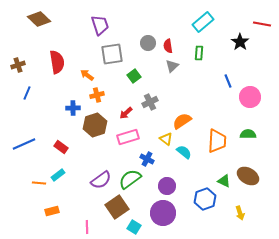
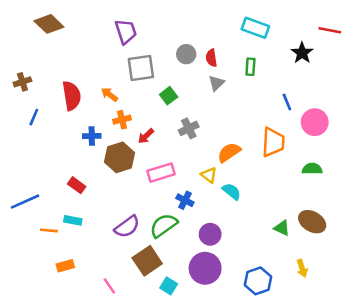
cyan rectangle: (203, 22) -> (255, 28), turned 60
red semicircle: (57, 62) -> (72, 96), moved
red arrow: (126, 113) -> (146, 136), moved
orange trapezoid: (217, 141) -> (273, 142), moved
blue line: (24, 144) -> (25, 202), moved
cyan rectangle: (58, 175) -> (73, 220), turned 48
blue hexagon: (205, 199) -> (258, 281), moved
pink line: (87, 227) -> (109, 286), turned -32

